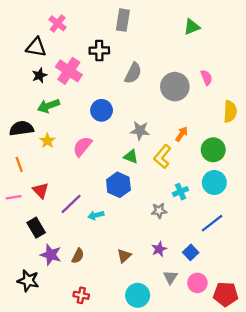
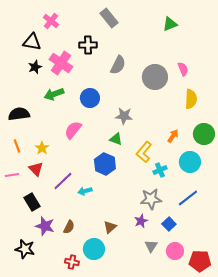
gray rectangle: (123, 20) -> (109, 18), turned -48
green arrow: (49, 106) -> (54, 94), moved
yellow semicircle: (230, 111) -> (191, 99), moved
orange arrow: (182, 134) -> (173, 136), moved
yellow star: (47, 141) -> (42, 148), moved
green circle: (213, 150) -> (204, 134), moved
yellow L-shape: (162, 157) -> (144, 152), moved
gray star: (159, 211) -> (151, 199), moved, size x1.5
cyan circle: (138, 295) -> (94, 249), moved

